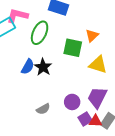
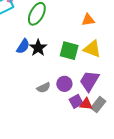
orange triangle: (92, 36) -> (88, 20), turned 32
green square: (73, 48) -> (69, 51), moved
gray semicircle: (43, 109) -> (44, 88), moved

